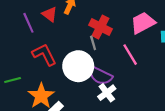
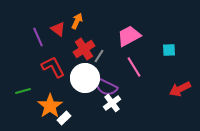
pink trapezoid: (143, 23) -> (129, 36), moved
red cross: (100, 27) -> (84, 49), moved, turned 30
gray line: (93, 43) -> (99, 56), turned 48

